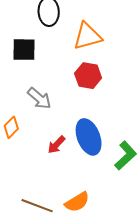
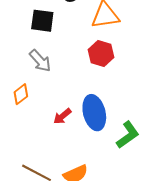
gray arrow: (39, 98) -> (40, 61), moved

